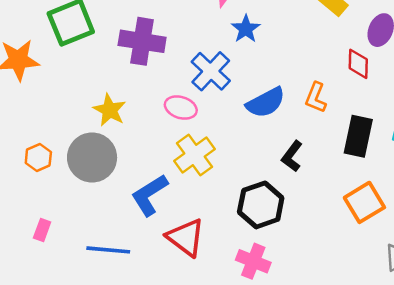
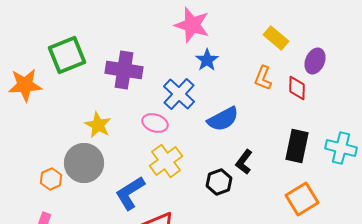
orange L-shape: (316, 98) -> (263, 78), moved
orange hexagon: (38, 158) -> (51, 179), moved
black hexagon: (261, 205) -> (219, 182), moved, size x0.7

